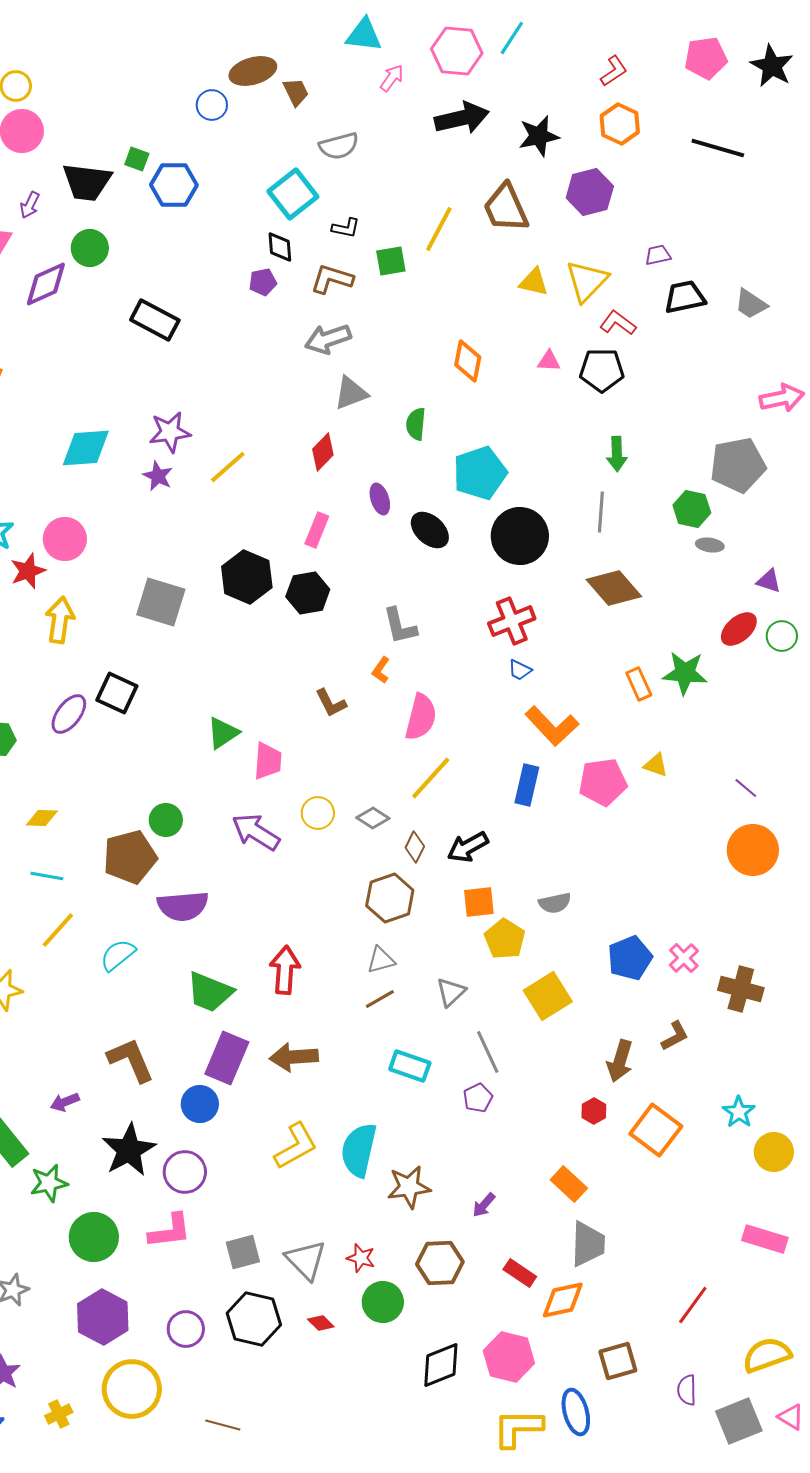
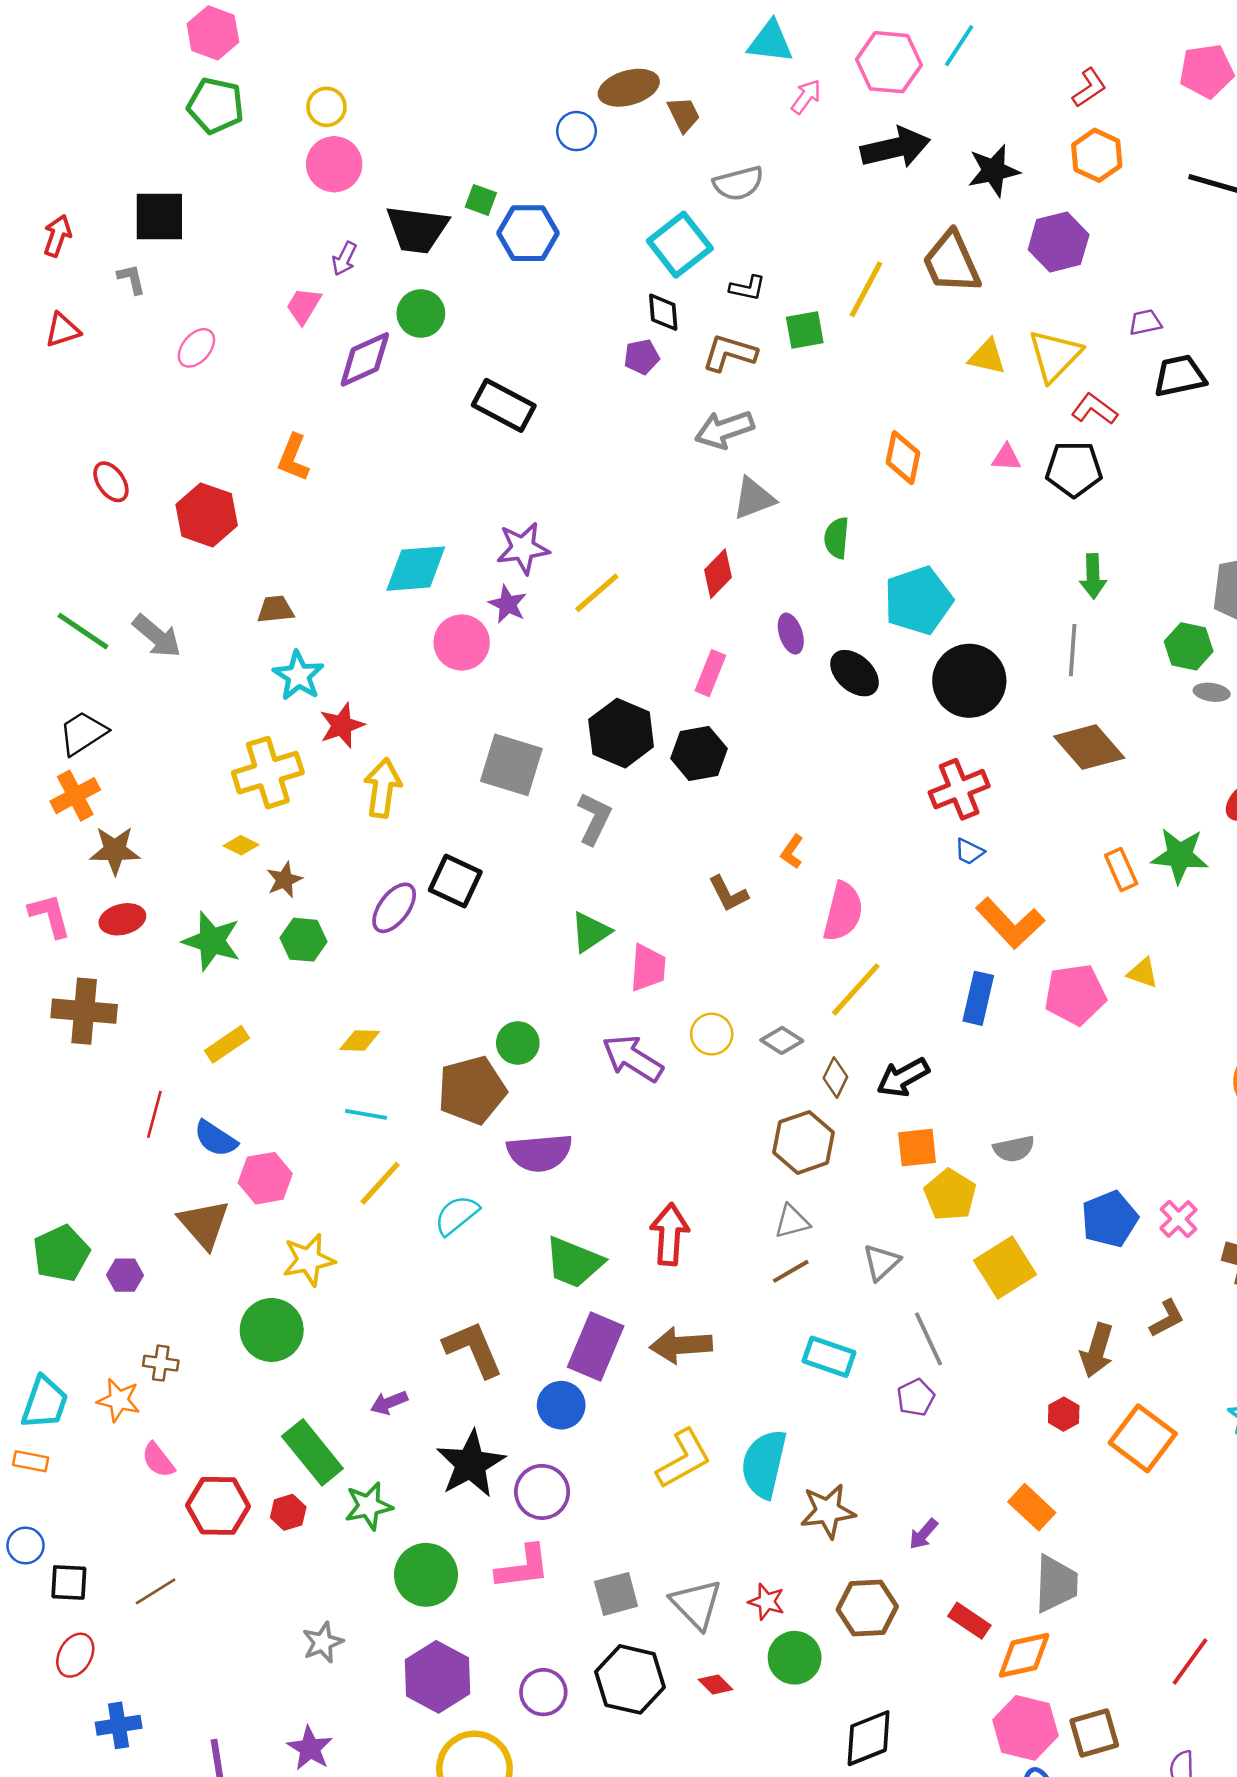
pink circle: (65, 539) -> (462, 643), moved
gray L-shape: (400, 626) -> (594, 819), moved, turned -141
pink hexagon: (509, 1357) -> (1025, 1728), moved

